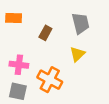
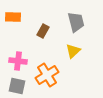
orange cross: (50, 80) -> (47, 75), turned 30

